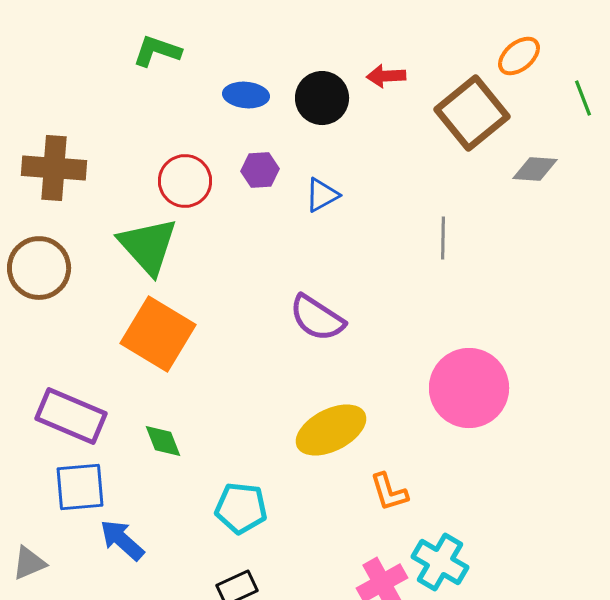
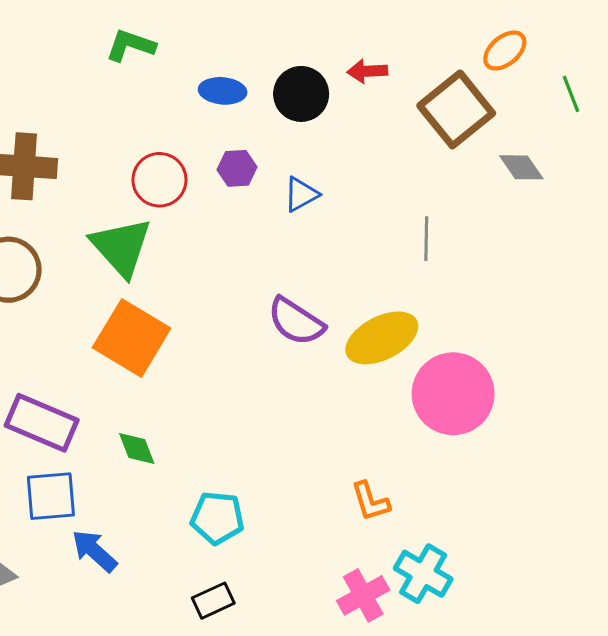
gray diamond: (535, 169) -> (521, 167), turned 51
yellow ellipse: (331, 430) -> (382, 338), moved

